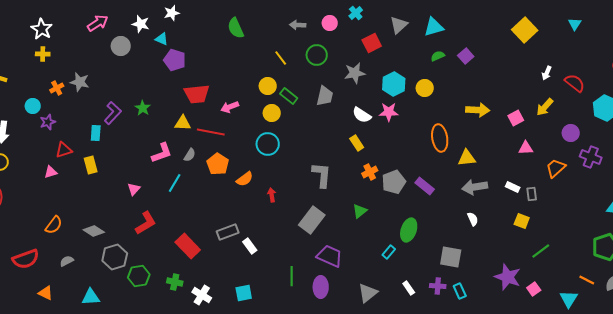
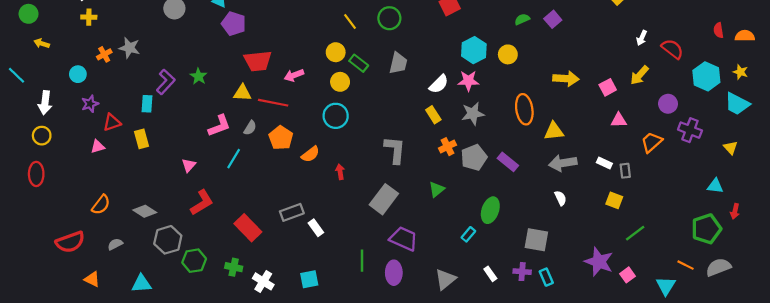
gray star: (355, 73) -> (473, 114), moved
white semicircle: (362, 115) -> (439, 84), turned -78
purple star: (48, 122) -> (90, 104), moved

